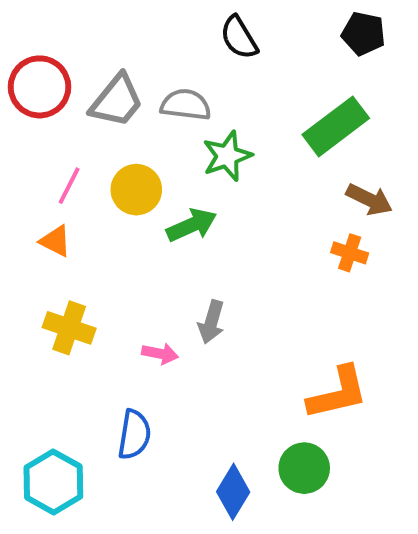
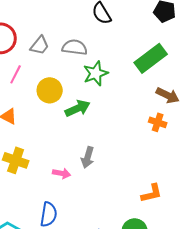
gray trapezoid: (117, 101) -> (40, 45), size x0.7
pink line: (69, 186) -> (16, 74), moved
orange L-shape: (338, 393) -> (152, 193), size x0.7

